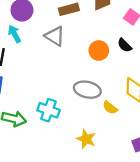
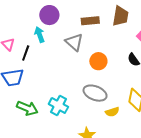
orange circle: (99, 50) -> (98, 61), moved
yellow semicircle: (110, 108) -> (112, 112), turned -64

